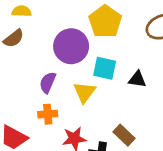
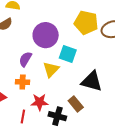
yellow pentagon: (105, 21) -> (86, 23), moved, turned -30
black triangle: (137, 79) -> (92, 81), moved, size x1.6

